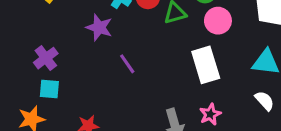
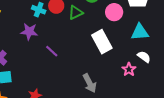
pink circle: (218, 21) -> (114, 12), moved
pink star: (210, 114) -> (129, 69), moved

